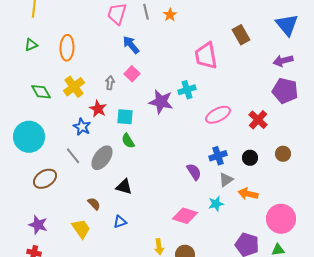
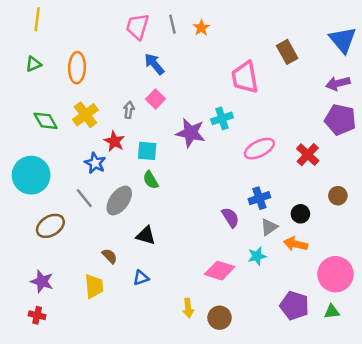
black circle: (250, 158) -> (300, 214), moved
yellow trapezoid: (81, 229) -> (94, 286), turned 30

